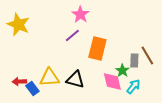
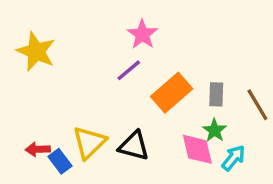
orange rectangle: (97, 48) -> (172, 93), turned 35
gray rectangle: (134, 60) -> (216, 94), moved
yellow triangle: (49, 78) -> (89, 142), turned -40

